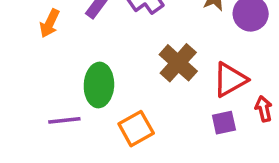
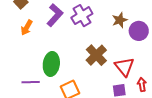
red triangle: (230, 80) -> (124, 67), turned -45

